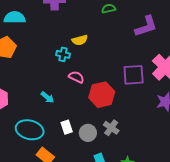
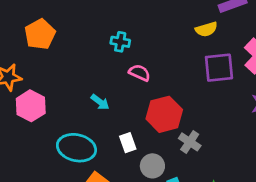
yellow semicircle: (80, 40) -> (206, 29), moved
red hexagon: (102, 95) -> (164, 114), moved
gray circle: (88, 133) -> (152, 166), moved

